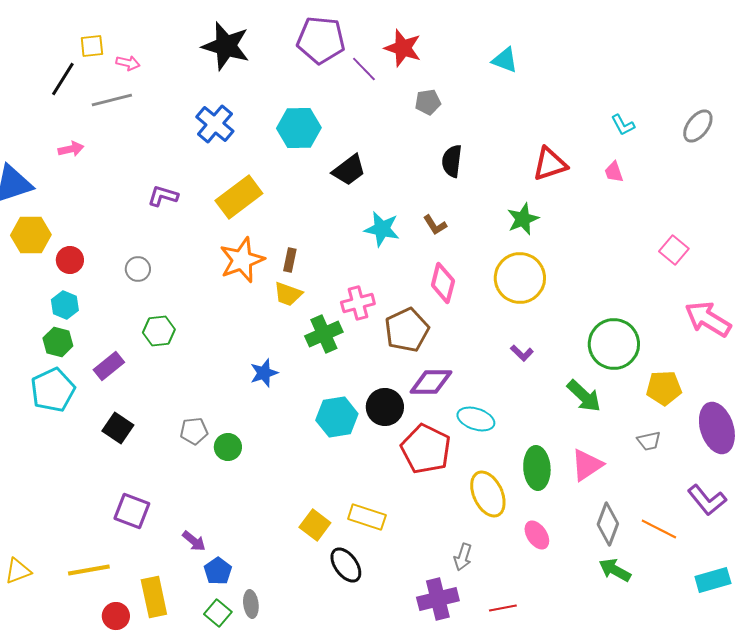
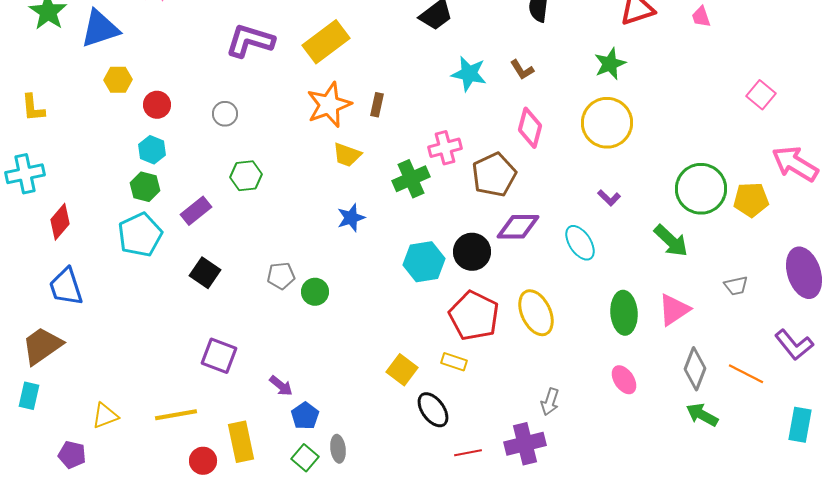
purple L-shape: (163, 196) -> (250, 41), size x1.6
yellow hexagon: (31, 235) -> (118, 80), size x0.7
yellow trapezoid: (288, 294) -> (347, 155), moved
yellow pentagon: (664, 388) -> (751, 200), moved
cyan ellipse: (476, 419) -> (580, 243), moved, turned 39
red pentagon: (426, 449) -> (474, 316), moved
yellow ellipse: (488, 494) -> (536, 313), moved
yellow rectangle: (367, 517) -> (454, 362), size x0.7
cyan rectangle: (713, 580) -> (800, 425), turned -64
red line: (503, 608) -> (468, 453), moved

